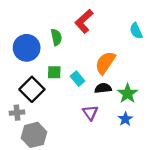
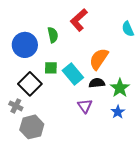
cyan rectangle: (78, 79) -> (73, 74), size x1.5
gray cross: (17, 113) -> (16, 106), turned 32

